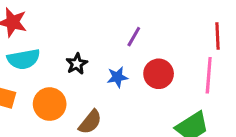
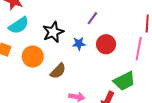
cyan semicircle: (24, 59) -> (19, 25), turned -30
black star: (77, 64) -> (53, 32), size x1.5

